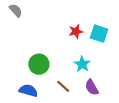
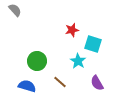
cyan square: (99, 34) -> (93, 44), moved
purple semicircle: (92, 87) -> (97, 83), moved

